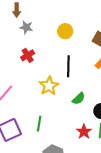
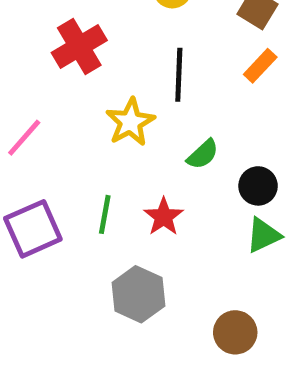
red cross: (28, 55) -> (79, 46), size x1.5
red star: (84, 132) -> (164, 217), moved

